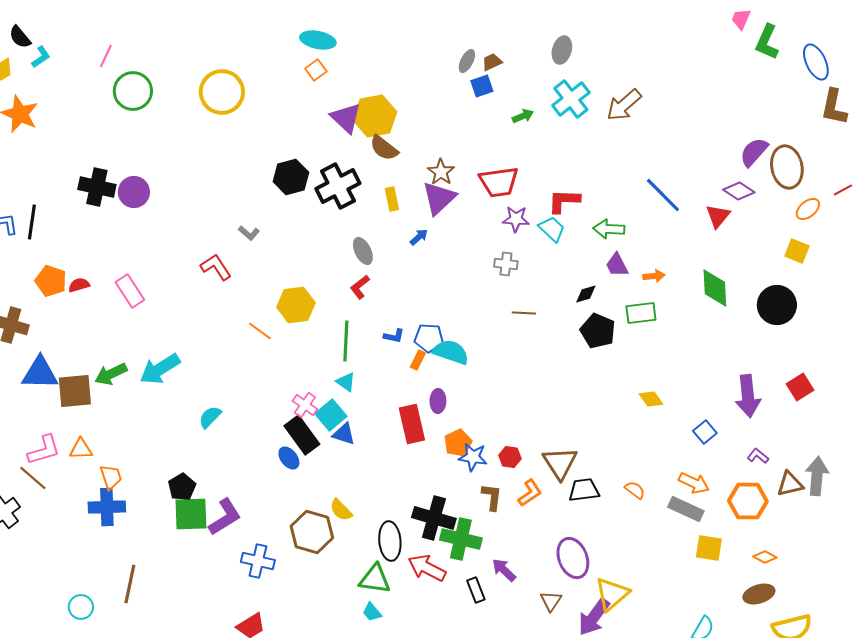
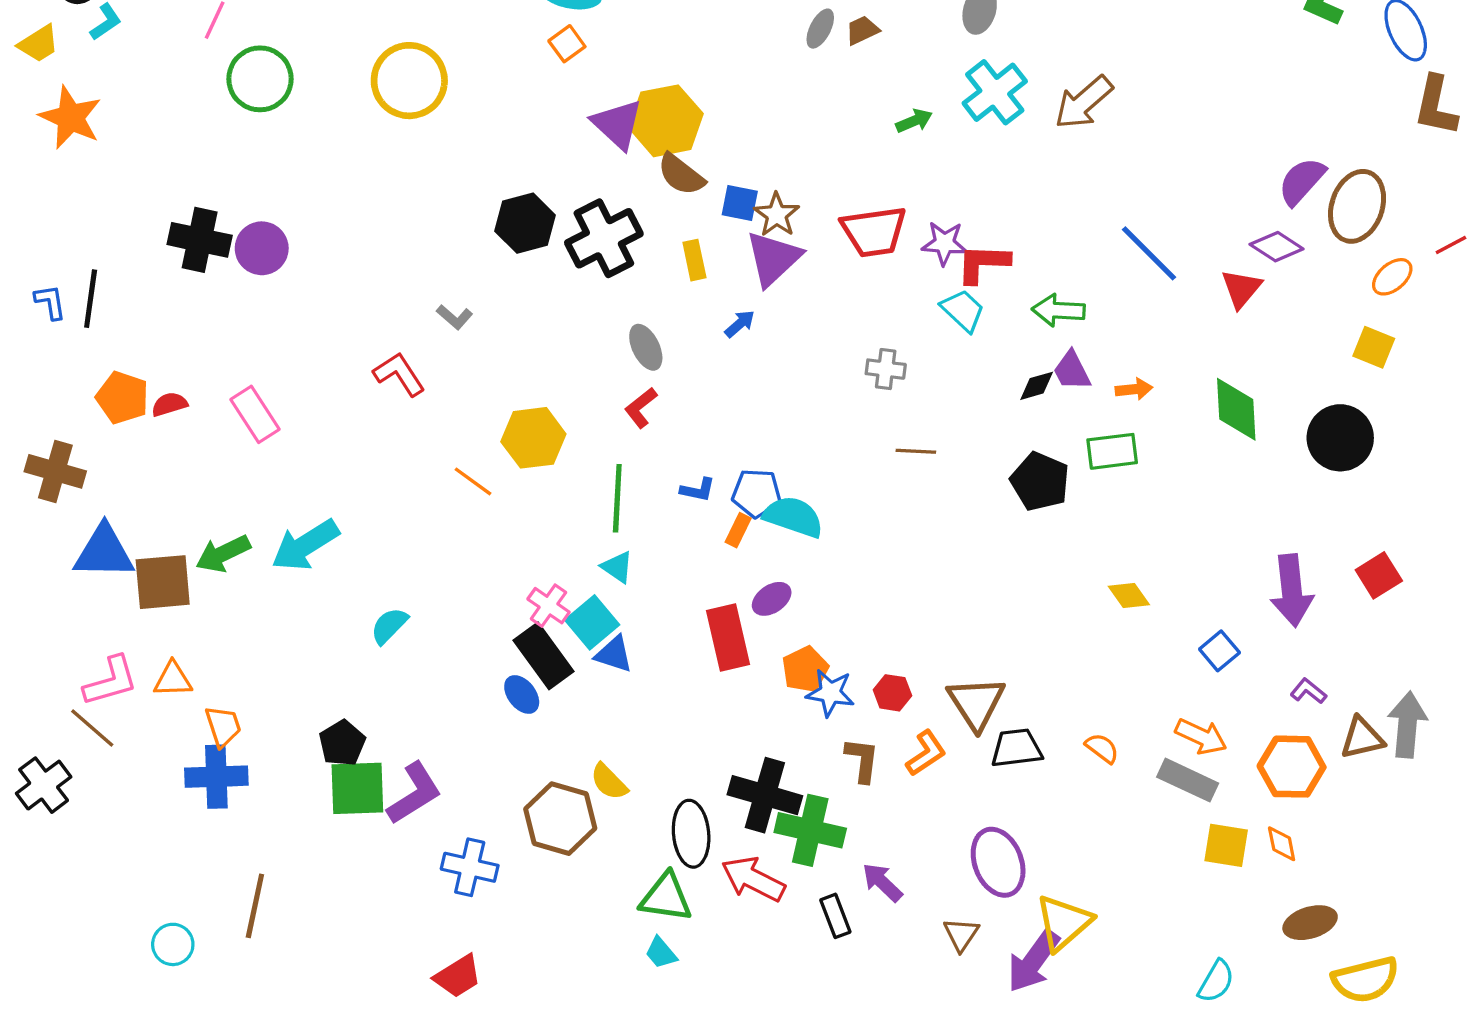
blue square: (482, 86) -> (740, 203), moved, turned 30
brown ellipse: (787, 167) -> (1357, 206), turned 30
purple star: (516, 219) -> (944, 243), moved
black diamond: (586, 294) -> (1037, 386), moved
purple ellipse: (438, 401) -> (772, 599), turned 55
orange diamond: (765, 557) -> (1282, 844), moved, turned 50

